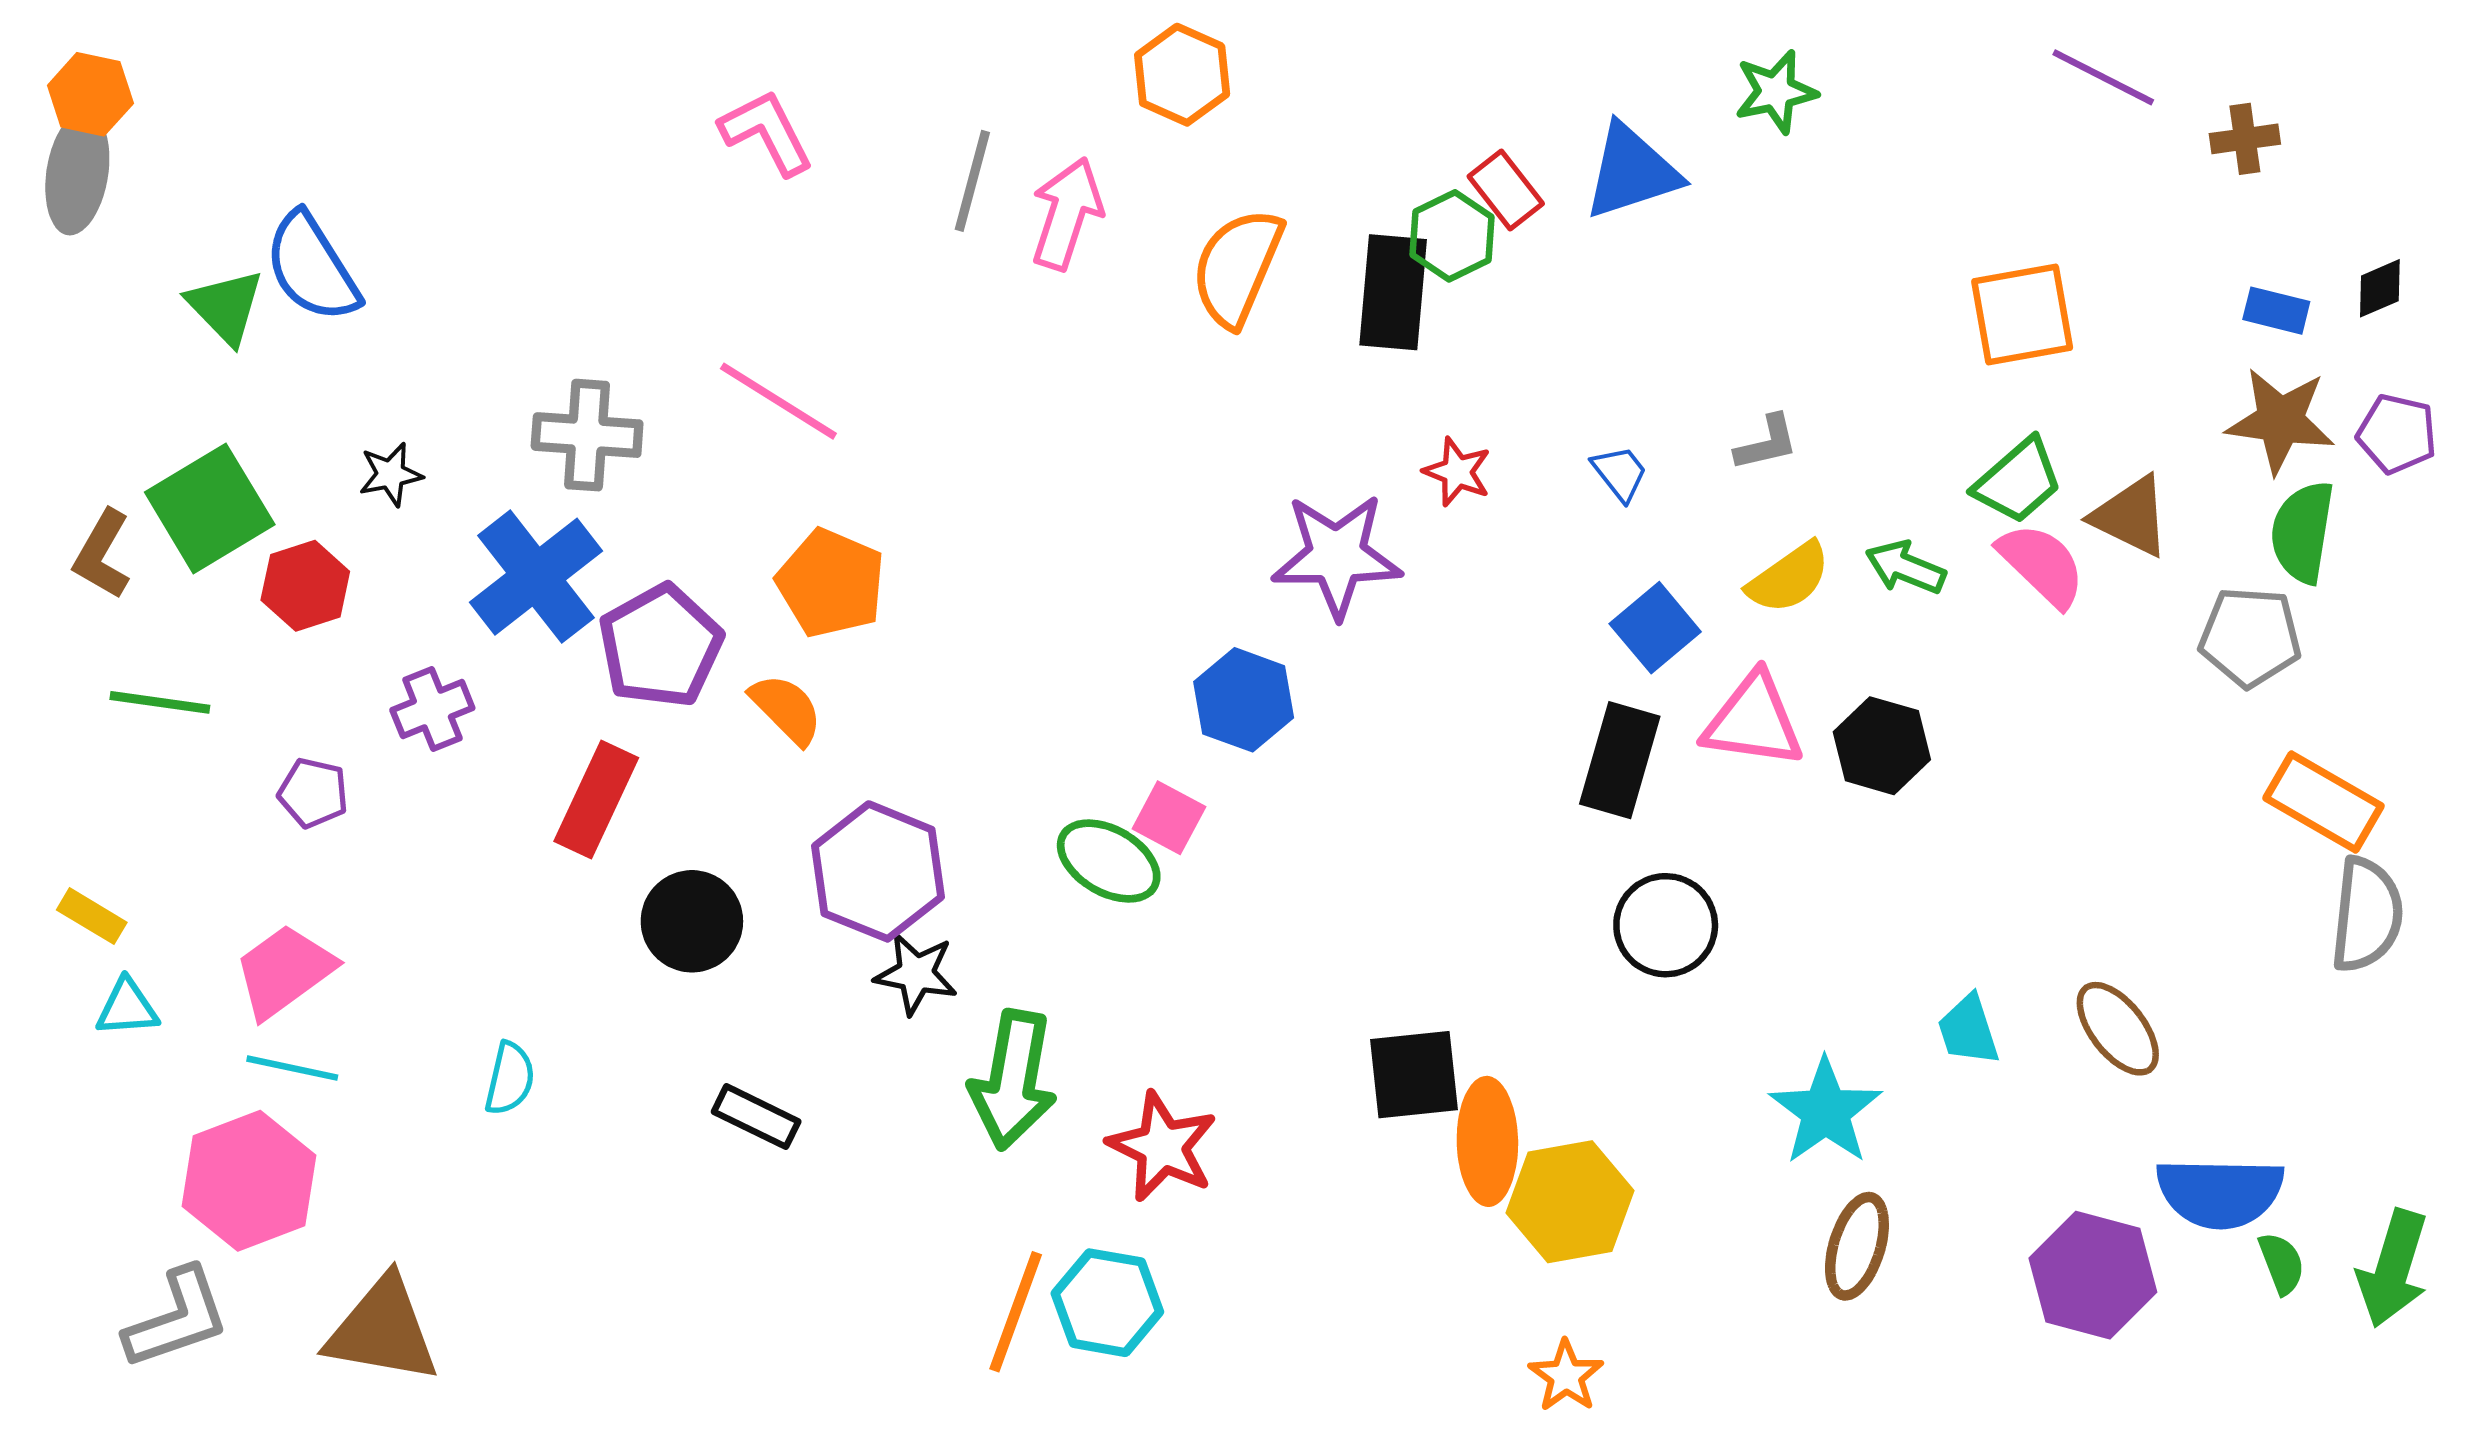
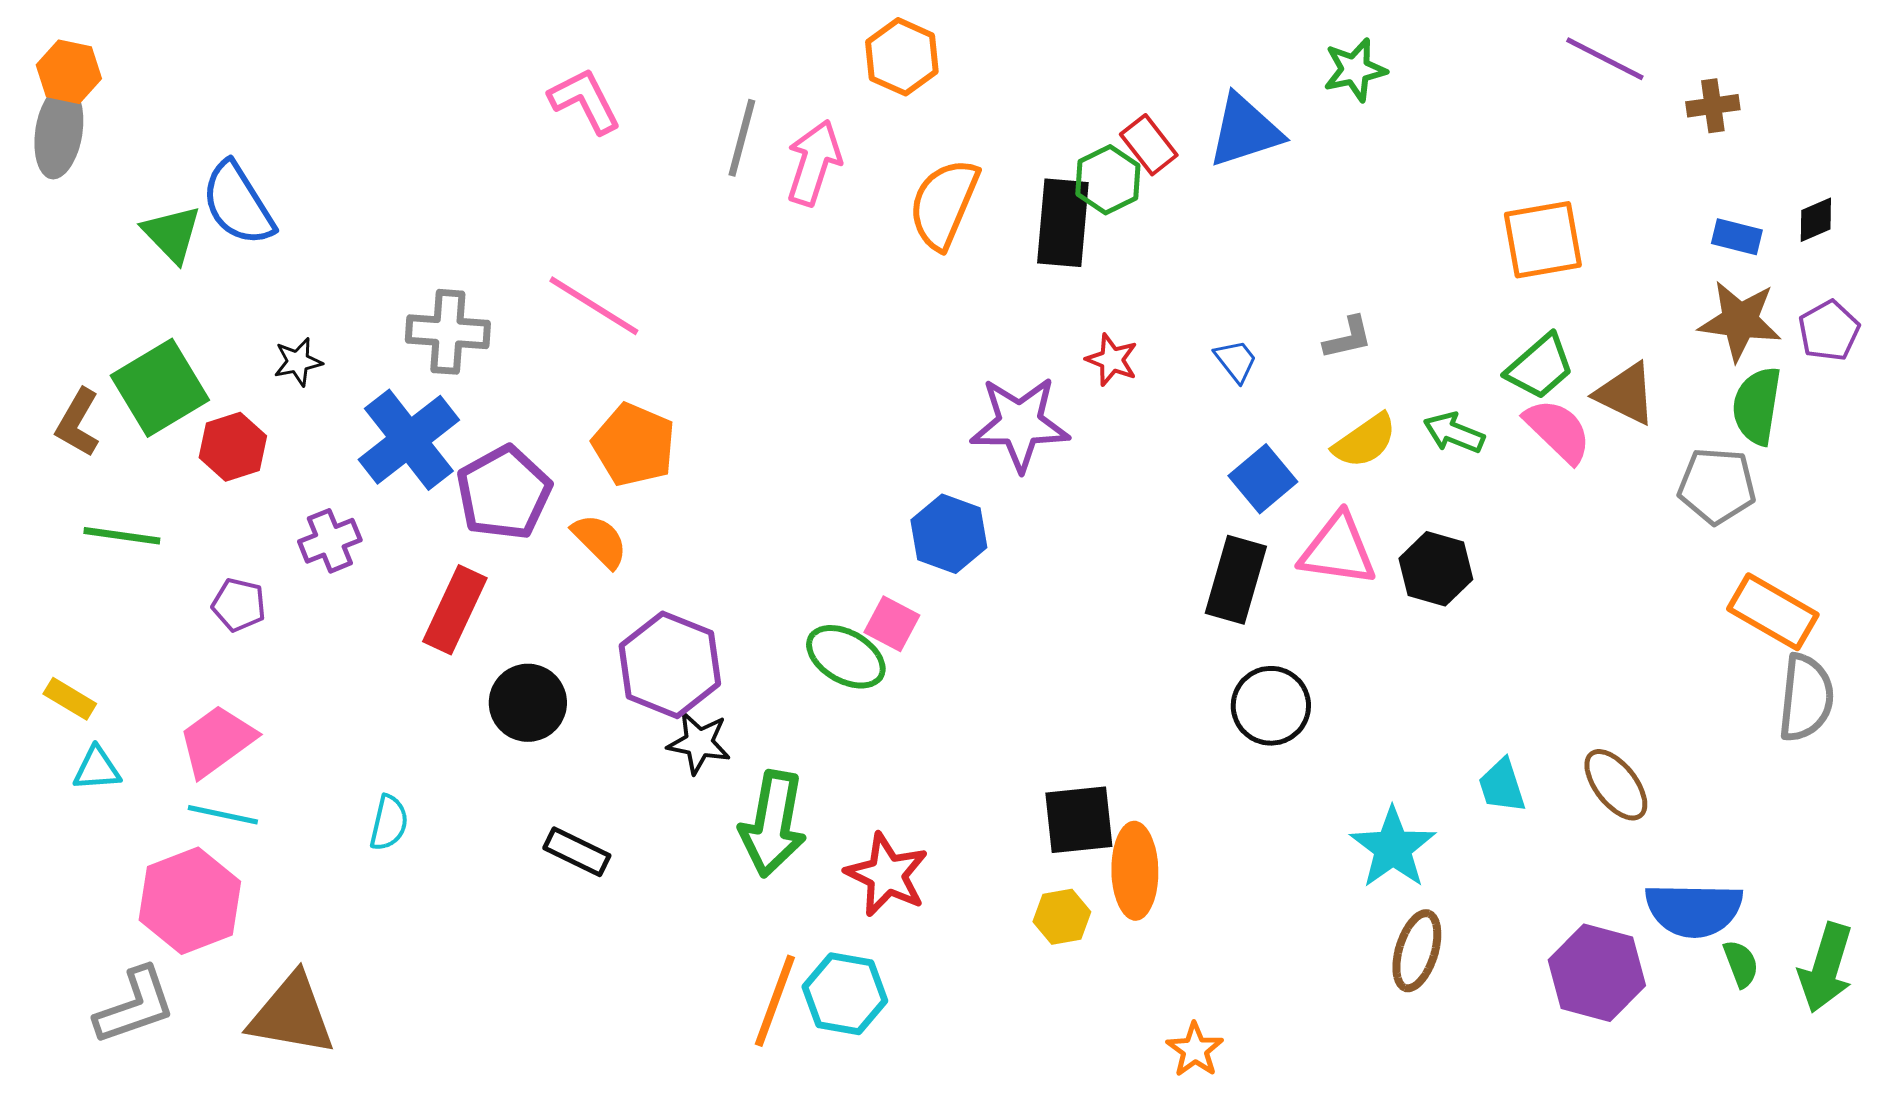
purple pentagon: (2397, 434) -> (1829, 331), turned 30
yellow hexagon: (1570, 1202) -> (1062, 917), moved, size x0.6

